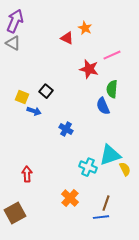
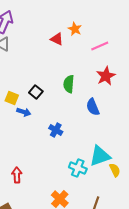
pink line: (112, 55) -> (100, 46), moved
red star: (89, 69) -> (106, 76), moved, turned 30
green semicircle: (112, 89) -> (69, 84), moved

